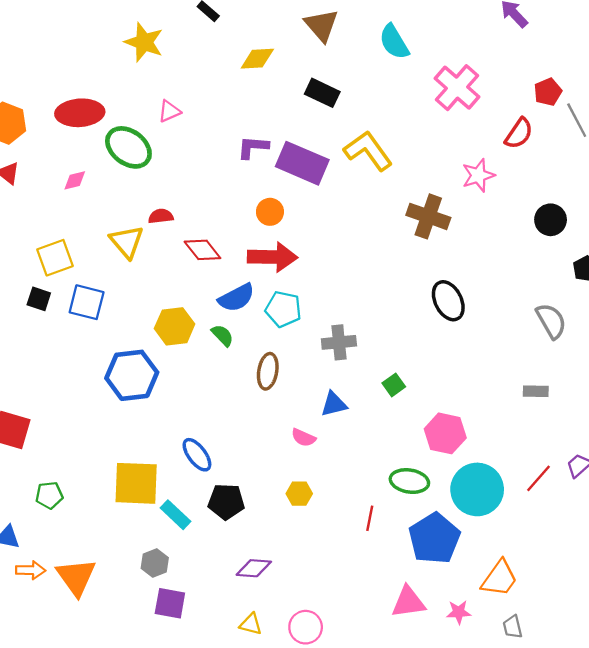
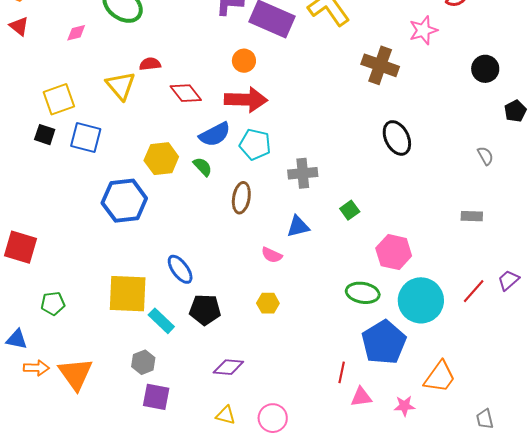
gray semicircle: (551, 321) -> (485, 156), size x0.6
red line: (370, 518) -> (342, 372), moved
pink triangle: (408, 602) -> (361, 397), size x0.7
gray trapezoid: (513, 627) -> (485, 419), moved

